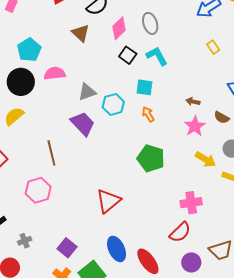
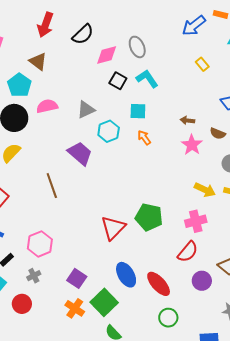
pink diamond: (119, 28) -> (107, 55), turned 35
brown triangle: (81, 33) -> (38, 61), moved
gray triangle: (87, 92) -> (86, 110), moved
green pentagon: (151, 158) -> (149, 217), moved
yellow arrow: (206, 159) -> (205, 190), moved
pink hexagon: (38, 190) -> (40, 244), moved

